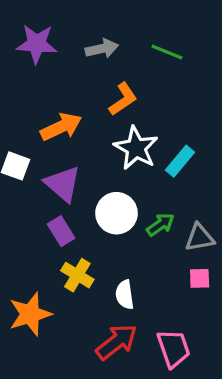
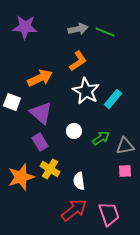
gray arrow: (102, 49) -> (78, 29), moved
white circle: (116, 213) -> (74, 131), size x0.6
orange star: (30, 314) -> (21, 177), moved

